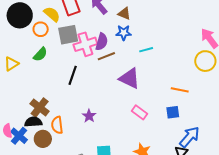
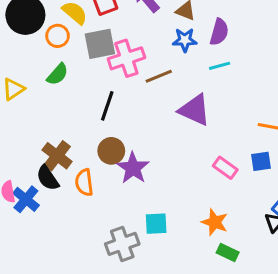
purple semicircle: (102, 42) -> (219, 32), moved
pink rectangle: (140, 112) -> (225, 168), moved
purple star: (89, 116) -> (133, 168), size x1.5
black semicircle: (33, 122) -> (48, 178), turned -120
brown circle: (43, 139) -> (111, 151), moved

